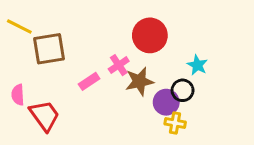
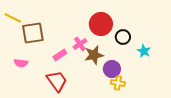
cyan star: (197, 65) -> (144, 51), moved
black circle: (183, 90) -> (123, 37), moved
pink semicircle: (18, 95) -> (21, 63), moved, turned -80
red trapezoid: (45, 116) -> (57, 81), moved

